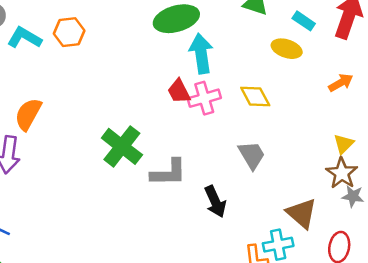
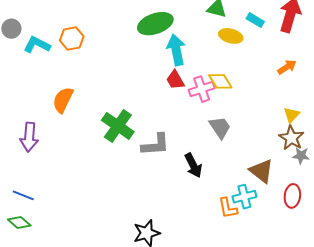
yellow ellipse: (287, 49) -> (231, 36), moved
red trapezoid: (179, 91) -> (175, 80), moved
pink cross: (204, 98) -> (202, 89), moved
orange semicircle: (28, 114) -> (63, 100), moved

